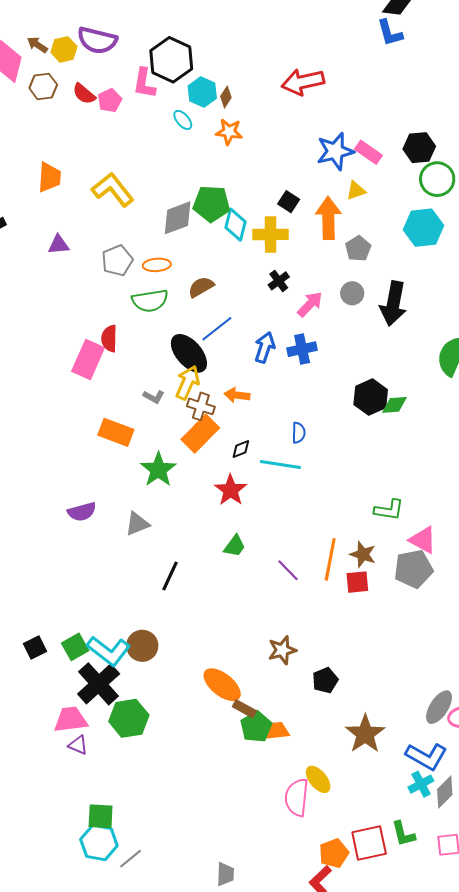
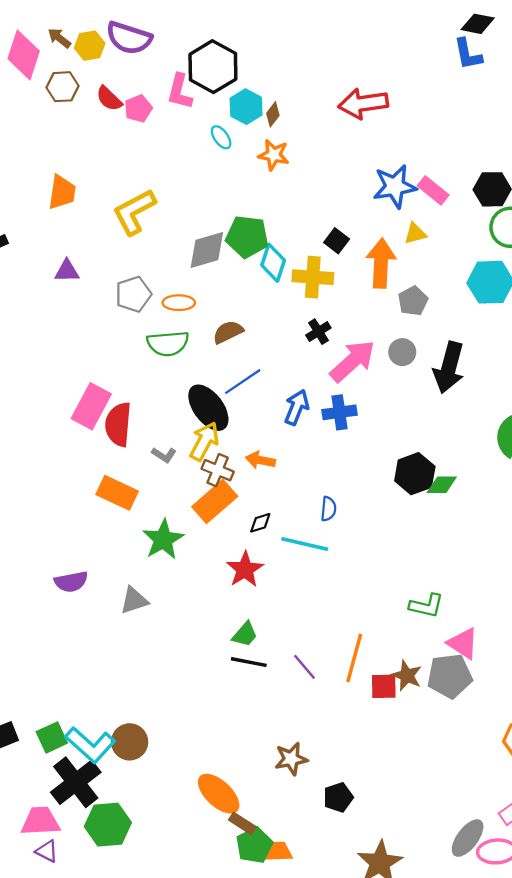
yellow L-shape: (113, 190) -> (134, 212), turned -84
pink arrow: (310, 304) -> (353, 361), size x1.5
red semicircle: (109, 338) -> (118, 424), moved, size x1.4
brown star: (363, 554) -> (407, 676), moved
black line: (170, 576) -> (249, 662), moved, turned 72

